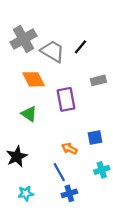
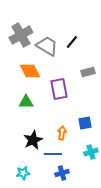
green triangle: (29, 114) -> (26, 102), turned -35
orange arrow: (69, 149) -> (62, 133), turned 72
black star: (17, 156) -> (33, 140), moved
blue line: (59, 172) -> (53, 154), turned -60

